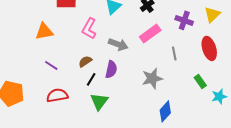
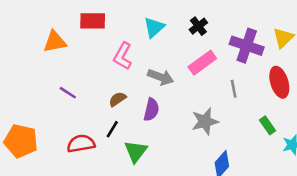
purple cross: (184, 20) -> (247, 46), size x1.4
orange triangle: (44, 31) -> (55, 42), moved
purple line: (51, 65) -> (68, 93), moved
black line: (91, 79) -> (112, 129), moved

